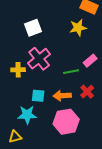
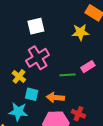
yellow cross: (18, 70) -> (19, 76), moved, turned 32
red cross: (87, 92) -> (78, 114), moved, turned -32

